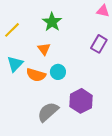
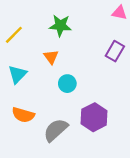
green star: (52, 22) -> (60, 26), turned -30
orange semicircle: (36, 75) -> (23, 115), moved

